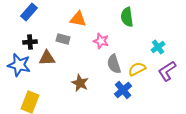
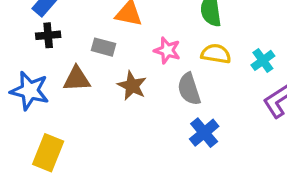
black cross: (30, 42) -> (48, 35), moved
yellow semicircle: (137, 69) -> (216, 54), moved, turned 36
brown star: (80, 83) -> (132, 86), moved

